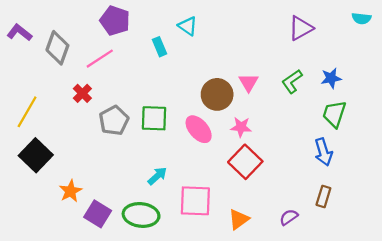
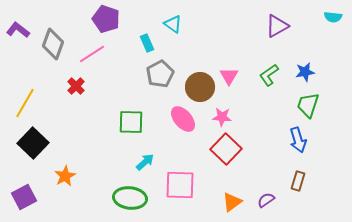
green square: (154, 118) -> (131, 122), moved
gray pentagon: (114, 120) -> (160, 74), moved
purple square: (98, 214) -> (24, 197), moved, turned 30
orange triangle: (239, 219) -> (232, 202), moved

